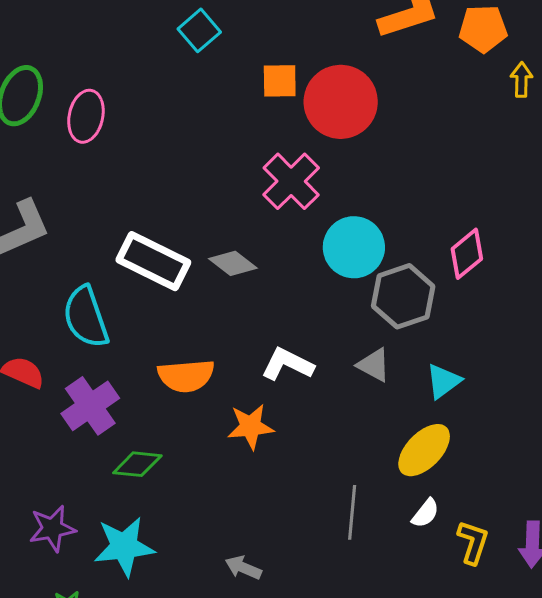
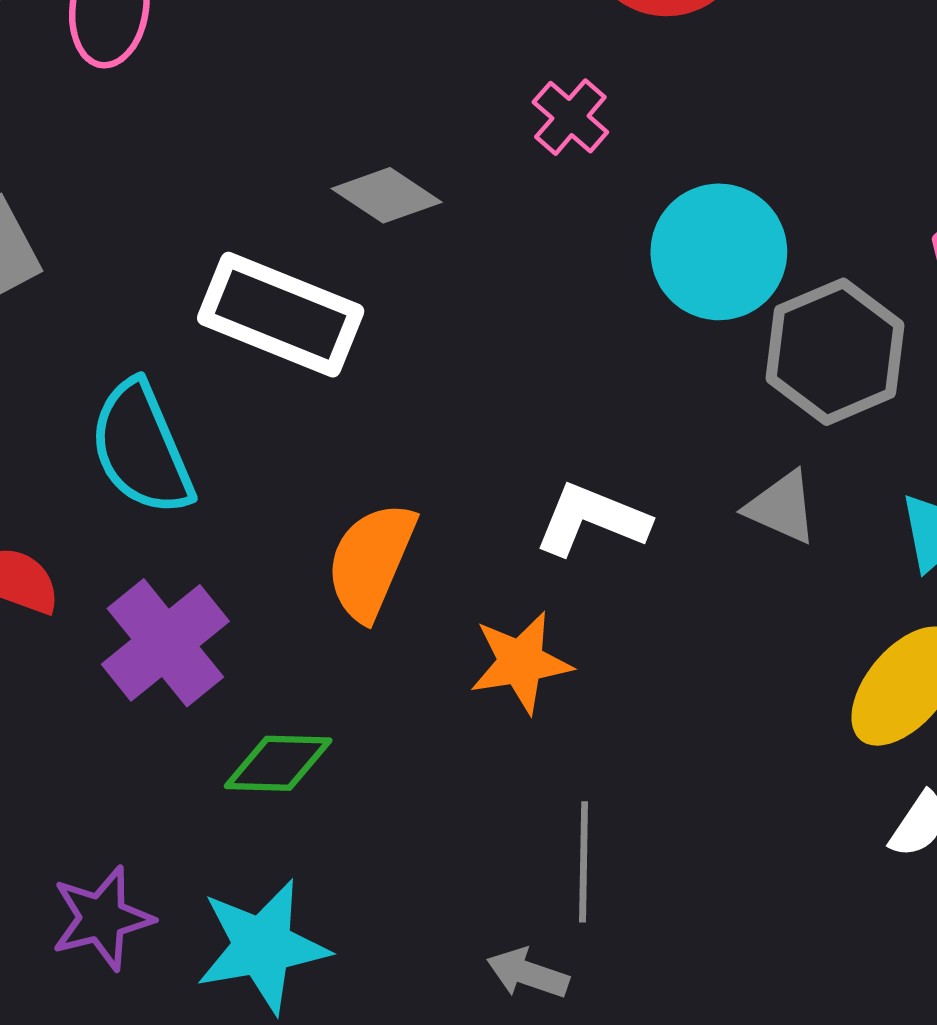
pink cross: (291, 181) -> (570, 117), size x0.6
gray diamond: (233, 263) -> (387, 195), moved
orange semicircle: (186, 376) -> (371, 561), turned 122
gray line: (352, 512) -> (584, 862), moved

